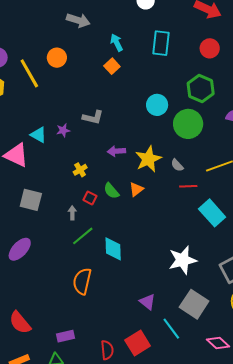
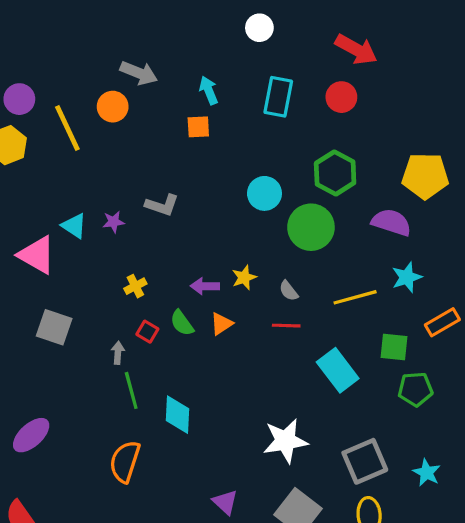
gray arrow: (78, 20) -> (139, 73), moved
red circle: (210, 48) -> (341, 97), moved
orange square: (112, 66) -> (198, 127), turned 35
purple arrow: (116, 151) -> (205, 286), moved
yellow star: (148, 159) -> (244, 278), size x0.6
red line: (188, 186) -> (286, 326), moved
green line: (83, 236) -> (131, 390), turned -70
purple ellipse: (20, 249) -> (31, 435), moved

